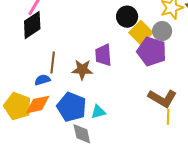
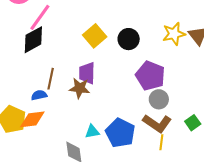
gray circle: (162, 31) -> (159, 99), moved
yellow square: (141, 33) -> (95, 36), moved
purple trapezoid: (103, 55) -> (87, 73), moved
blue pentagon: (72, 107) -> (120, 133), moved

